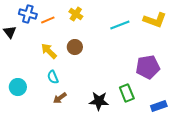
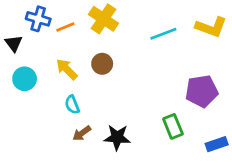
yellow cross: (76, 14) -> (104, 19), size x1.5
cyan circle: (18, 87) -> (25, 79), moved
black star: (99, 101) -> (117, 137), moved

